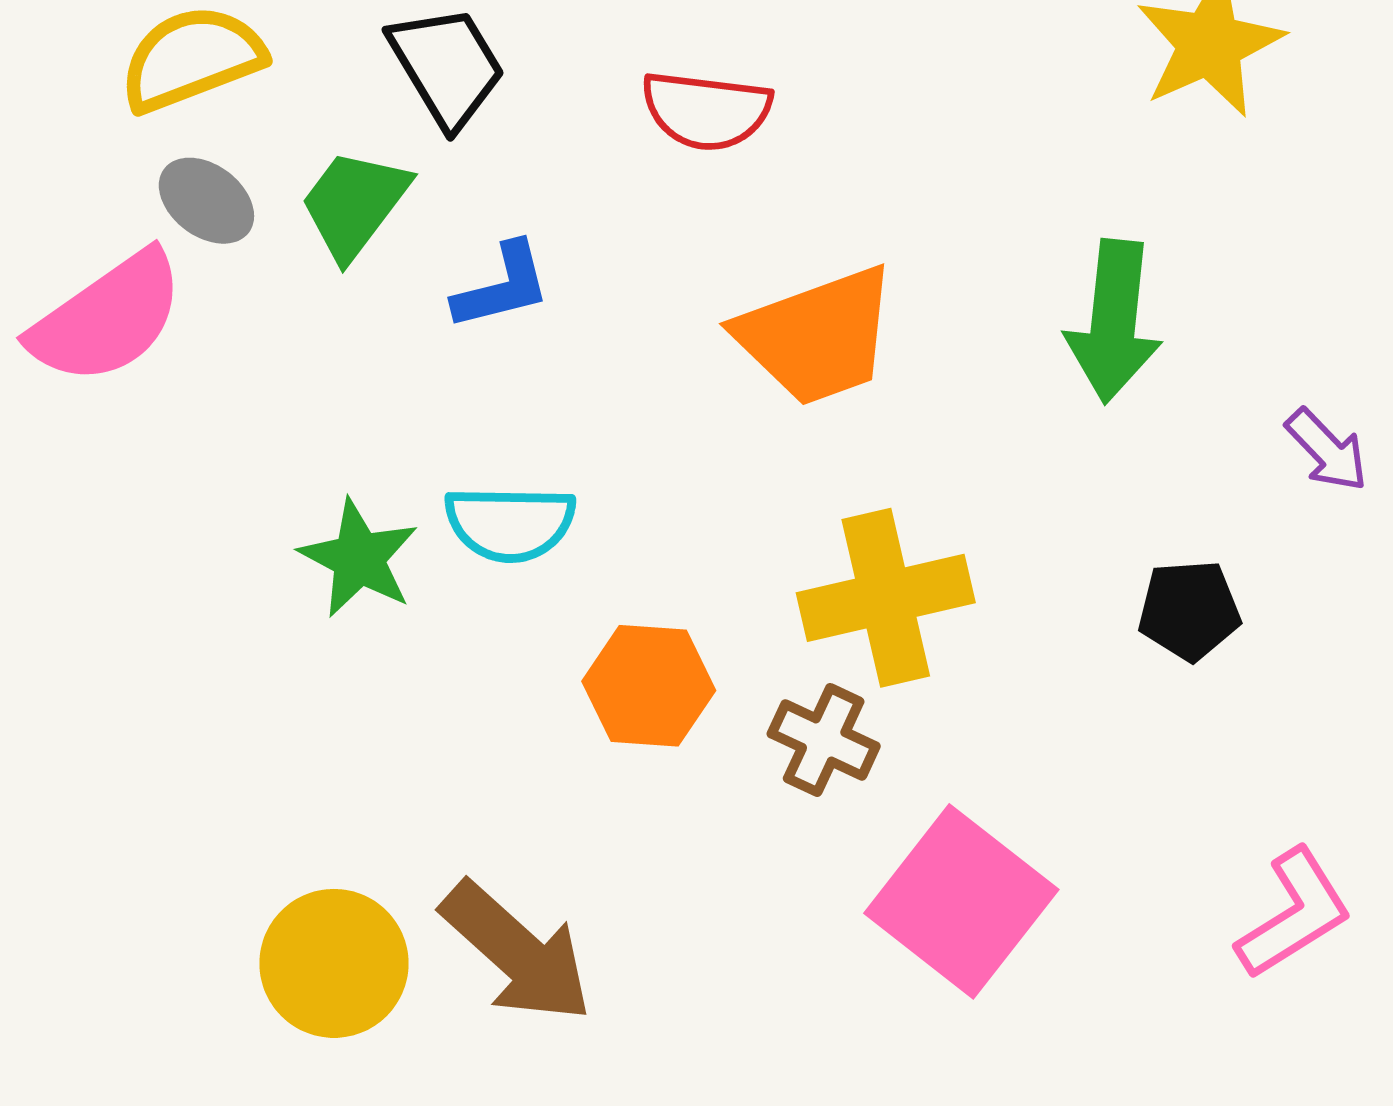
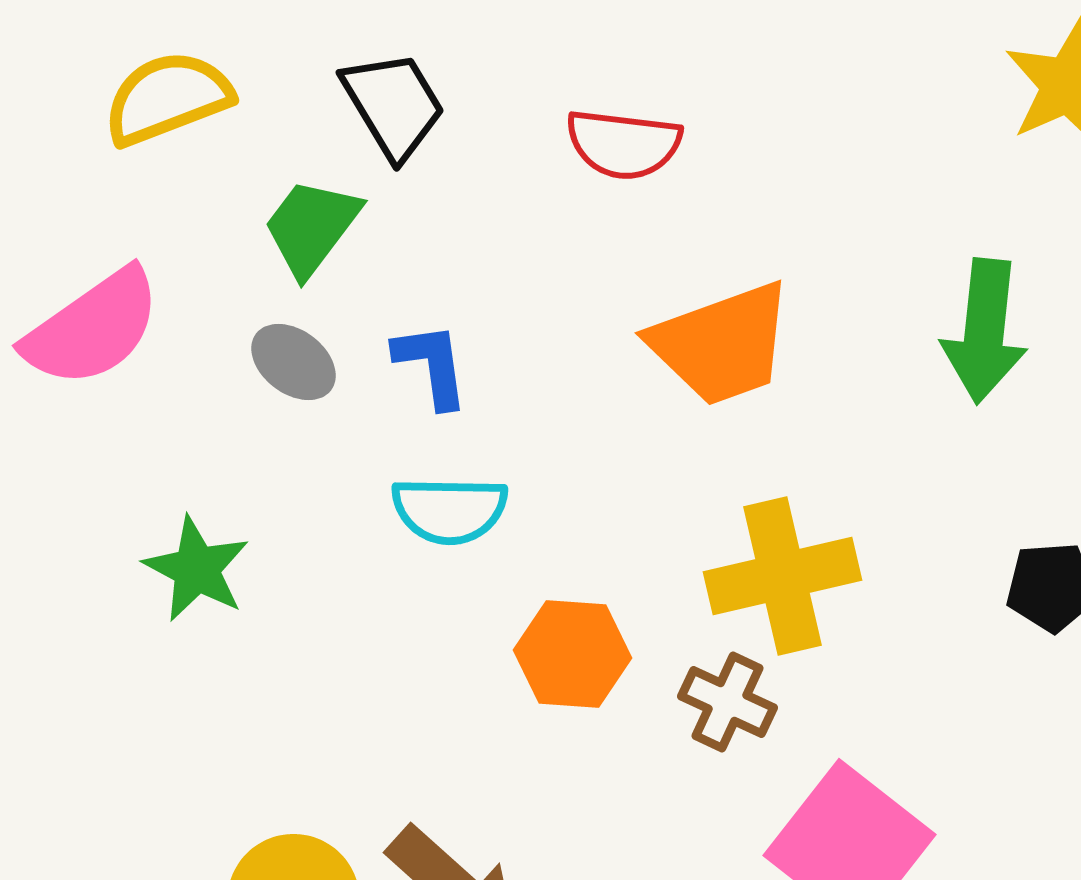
gray ellipse: (206, 201) -> (294, 362), moved
blue L-shape: (502, 286) -> (432, 365), moved, turned -84
green star: (359, 558) -> (196, 569), moved

